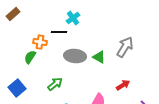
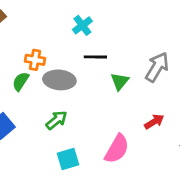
black line: (59, 32) -> (95, 57), moved
gray ellipse: (75, 56) -> (59, 80), moved
green triangle: (99, 57) -> (120, 81), turned 40

